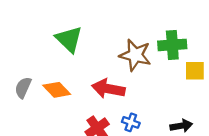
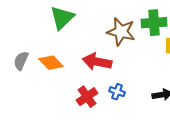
green triangle: (69, 39) -> (62, 18), turned 32

